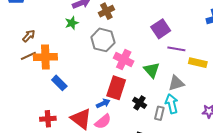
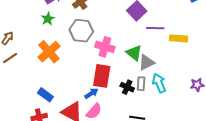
orange cross: (45, 57) -> (49, 52), moved, turned -30
blue rectangle: (59, 83) -> (45, 95), moved
gray triangle: (176, 83) -> (146, 62), moved
gray rectangle: (159, 113) -> (141, 84), moved

